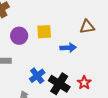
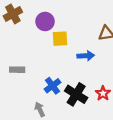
purple circle: (19, 36) -> (45, 21), moved

